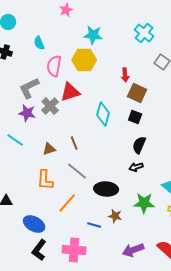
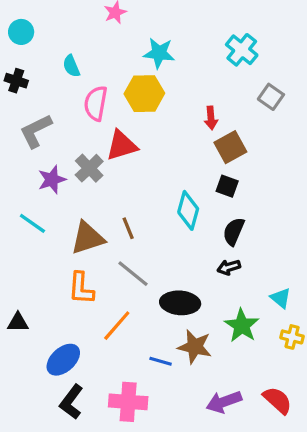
gray L-shape: (29, 88) -> (36, 131), moved
brown square: (137, 93) -> (230, 147), turned 36
purple star: (27, 113) -> (52, 180), turned -30
cyan diamond: (103, 114) -> (188, 210), moved
brown triangle: (49, 149) -> (88, 238), size x1.6
green star: (144, 203) -> (242, 326), turned 30
brown star: (115, 216) -> (195, 347), size x1.5
blue ellipse: (34, 224) -> (63, 360), turned -70

